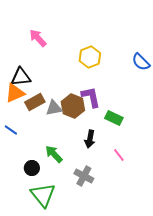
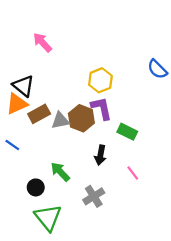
yellow hexagon: (90, 57) -> (100, 80), moved
black triangle: (21, 77) -> (23, 86), turned 45
gray cross: (84, 176) -> (94, 196), turned 30

